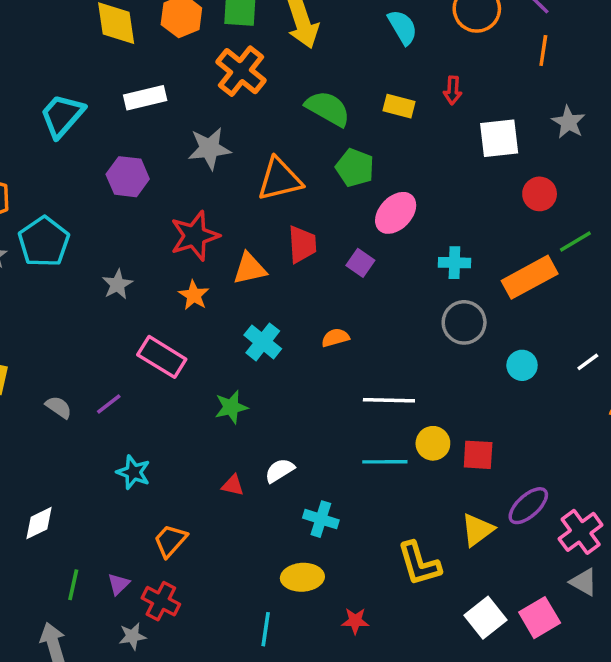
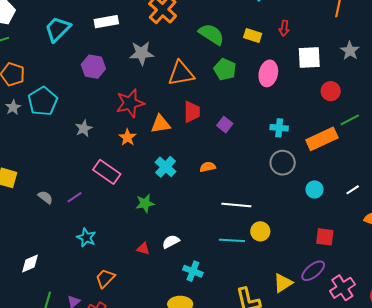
pink ellipse: (396, 213) -> (268, 73), moved, turned -35
red square: (478, 455) -> (325, 237), moved

